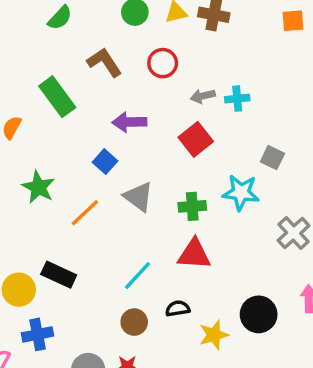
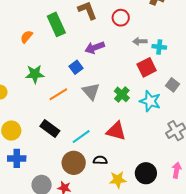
purple arrow: (129, 122) -> (95, 48), turned -30
red square: (196, 139) -> (147, 67), moved
green star: (38, 187) -> (35, 74), turned 30
green cross: (192, 206) -> (122, 94), moved, turned 35
black rectangle: (59, 275) -> (50, 128), moved
brown circle: (134, 322) -> (74, 163), size x1.5

